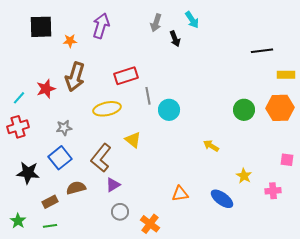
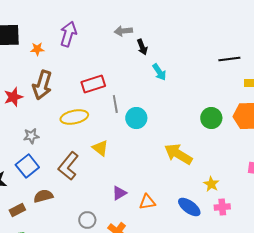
cyan arrow: (192, 20) -> (159, 72), moved
gray arrow: (156, 23) -> (123, 31), turned 66
yellow arrow: (211, 146) -> (178, 154), size x1.8
purple triangle: (113, 185) -> (119, 193), moved
pink cross: (273, 191) -> (222, 207), moved

